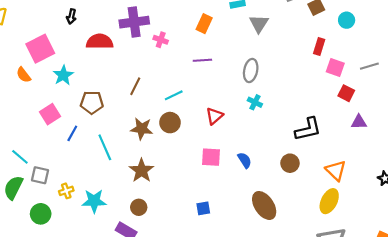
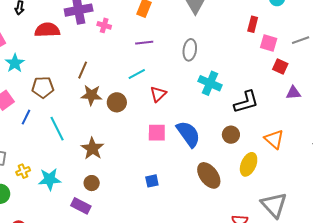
cyan line: (174, 95) -> (137, 74), moved
cyan cross: (255, 102) -> (210, 83), moved, size x1.6
brown star: (142, 129) -> (91, 95), moved
blue semicircle: (245, 160) -> (188, 134), size x1.8
yellow ellipse: (329, 201) -> (249, 164), moved

